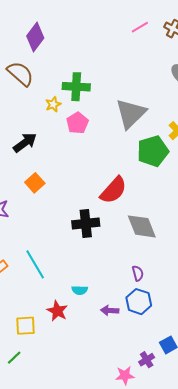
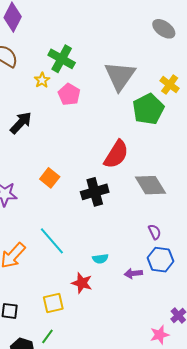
green cross: (76, 87) -> (62, 59), turned 36
orange square: (35, 183) -> (50, 178), moved

